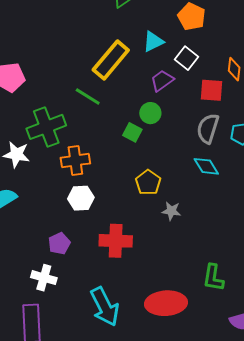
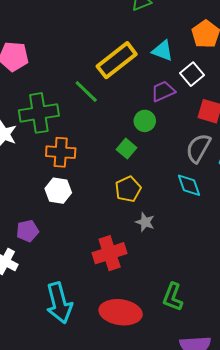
cyan triangle: (153, 42) -> (163, 51), turned 35
green square: (132, 132) -> (127, 149), moved
red cross: (116, 241) -> (110, 253), moved, turned -32

